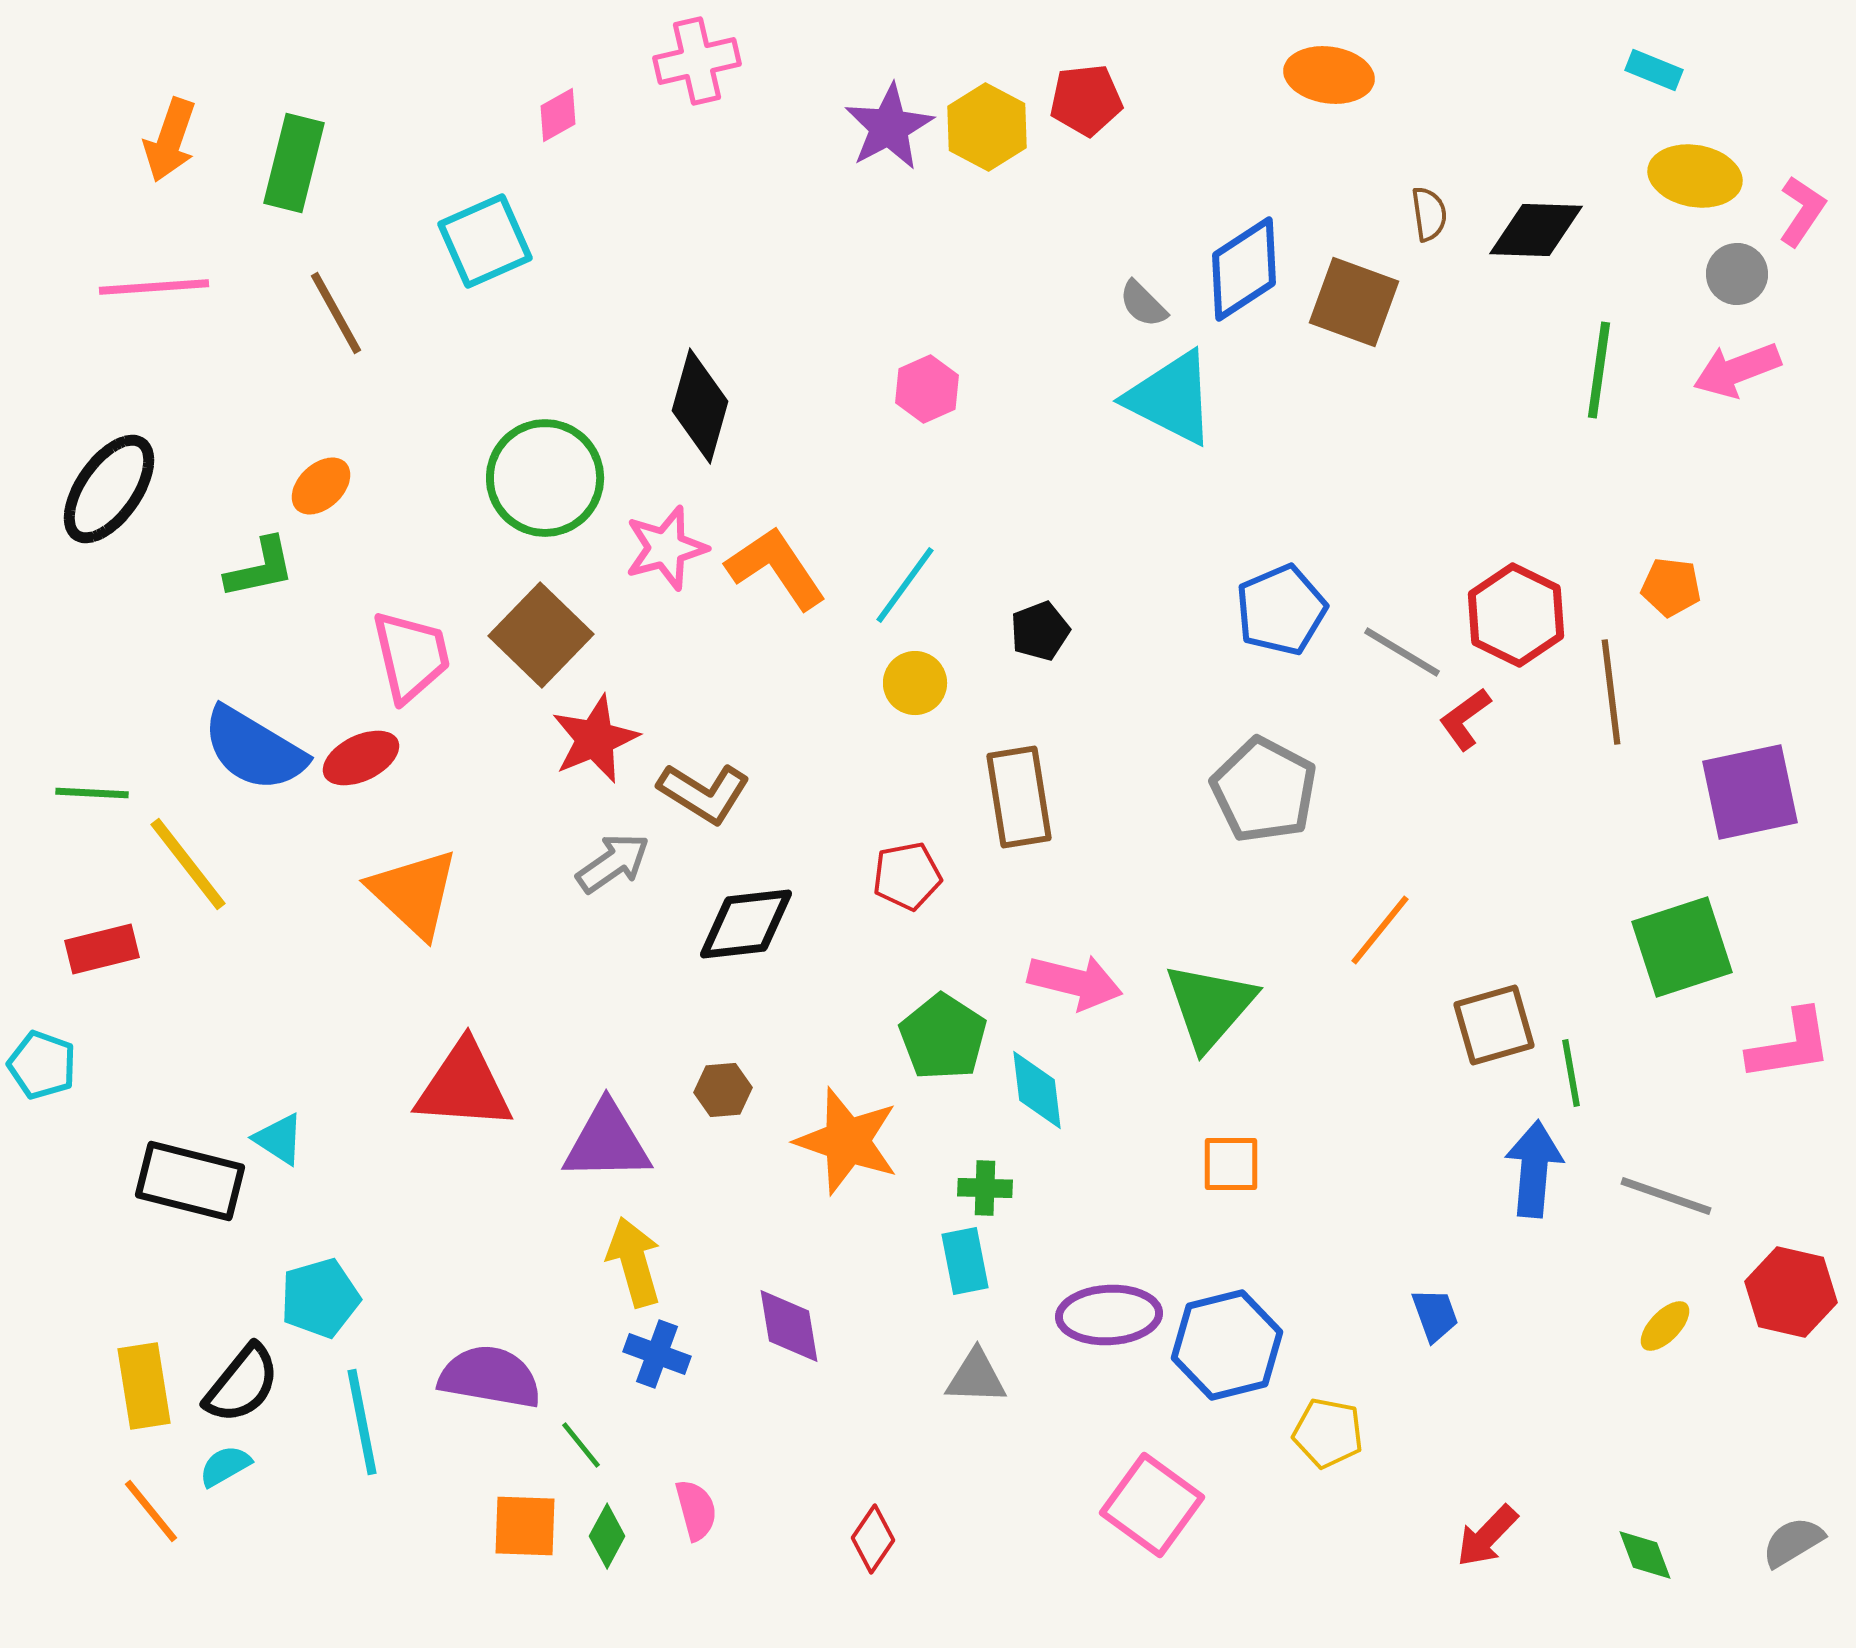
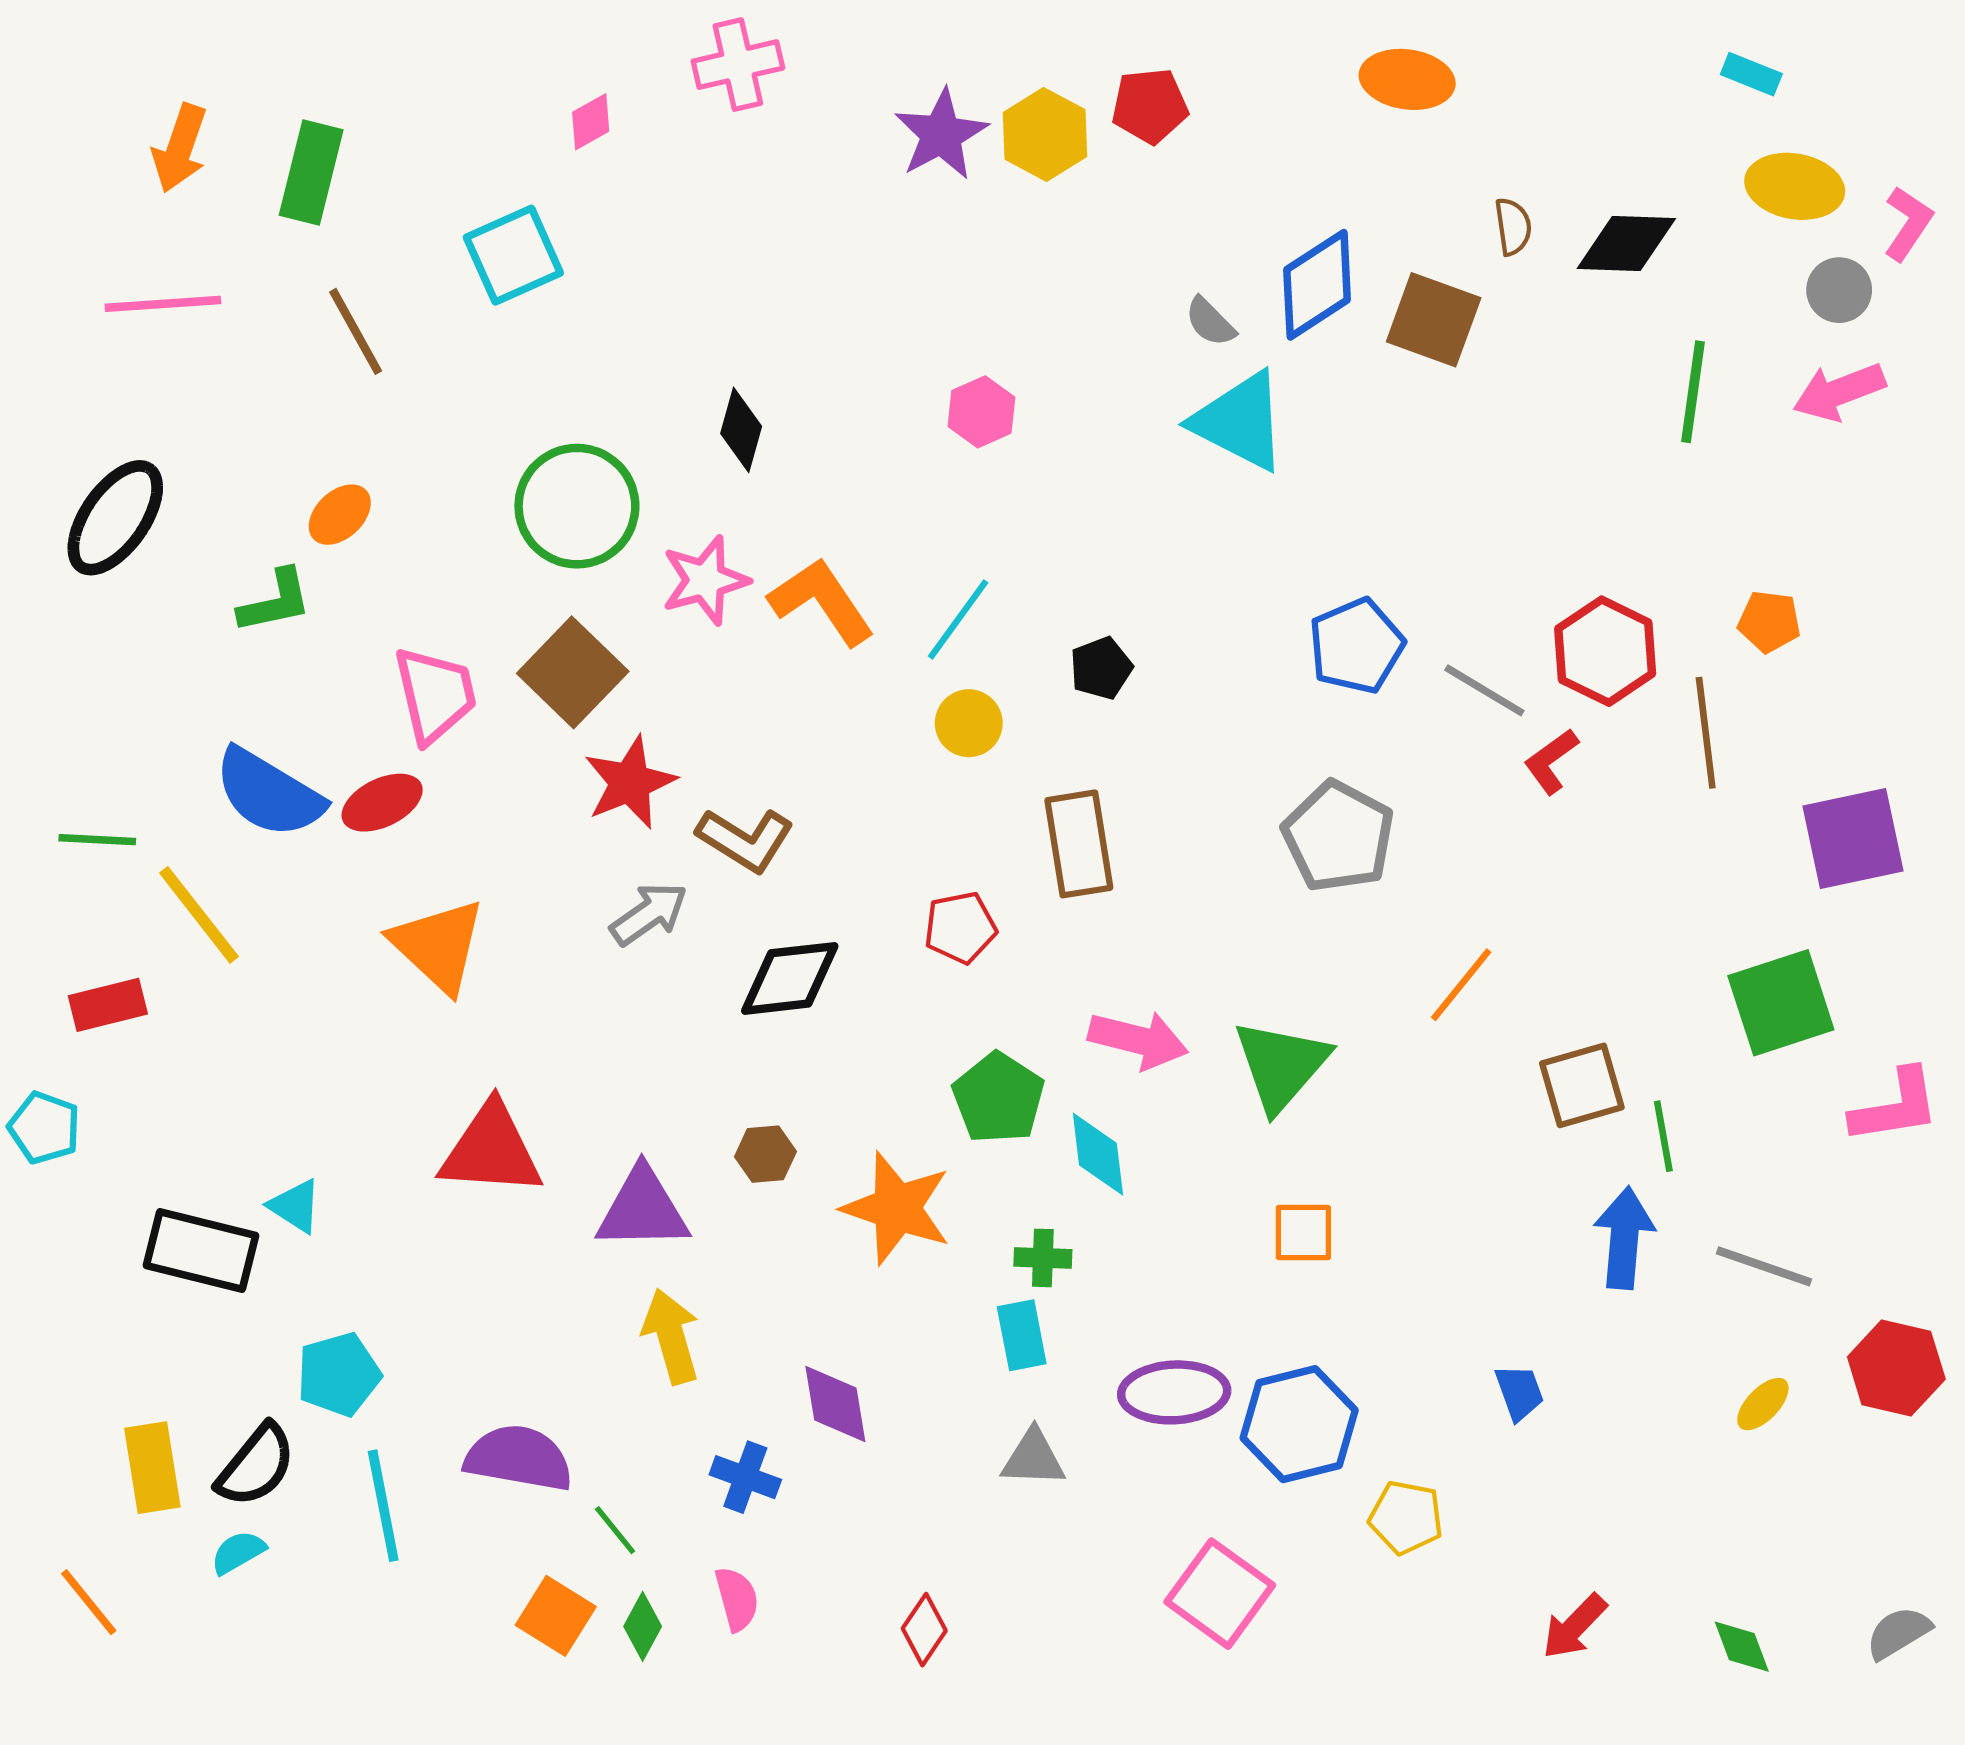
black diamond: (700, 406) -> (741, 430), size x0.7
blue cross: (657, 1354) -> (745, 1477), moved
orange line: (151, 1511) -> (89, 1602), moved
orange square: (525, 1526) -> (556, 1616), turned 30

